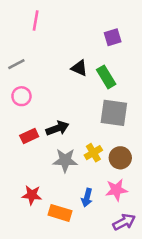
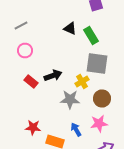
red rectangle: (29, 136) -> (31, 82), turned 64
yellow cross: (93, 153) -> (82, 82), moved
gray star: (65, 160) -> (70, 100), moved
blue arrow: (87, 198) -> (76, 130), turned 136

